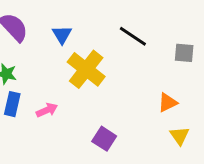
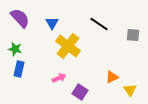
orange triangle: (168, 103) -> (112, 77), moved
pink arrow: (47, 110) -> (59, 78), moved

